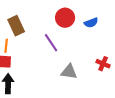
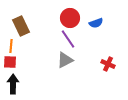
purple line: (51, 43) -> (68, 39), moved
gray triangle: (69, 72) -> (65, 60), moved, turned -36

